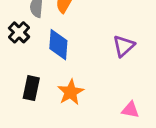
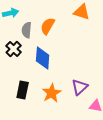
purple triangle: (124, 46) -> (80, 87), moved

